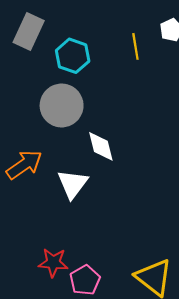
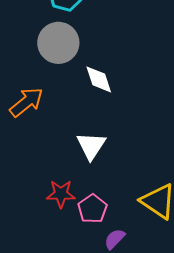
white triangle: (73, 184) -> (91, 146), moved

